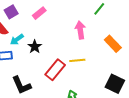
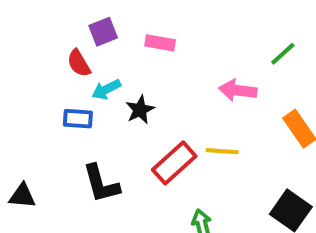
pink rectangle: (39, 13) -> (160, 43), turned 40
pink arrow: (80, 30) -> (238, 90), turned -84

